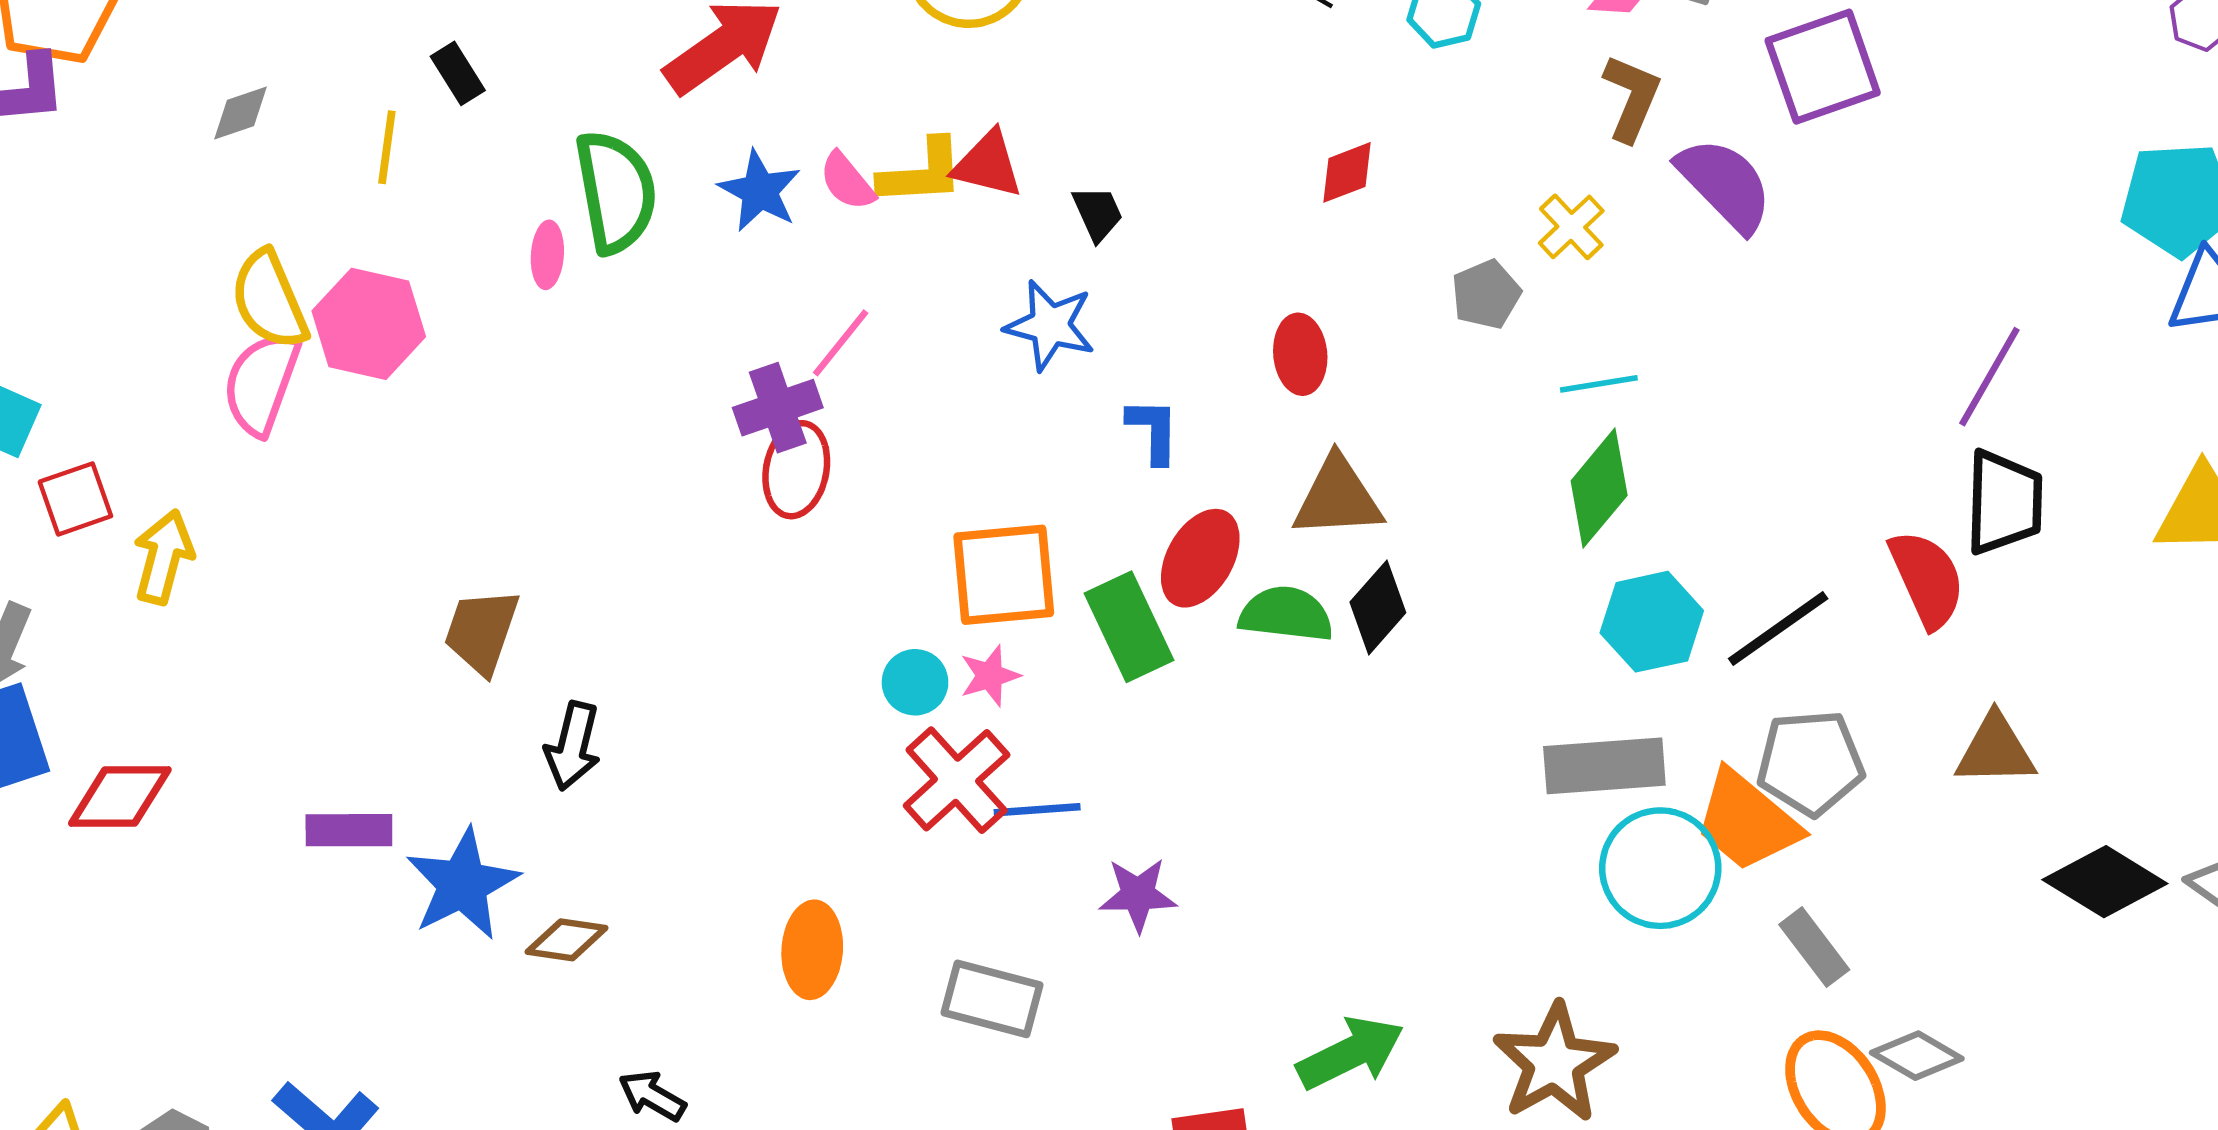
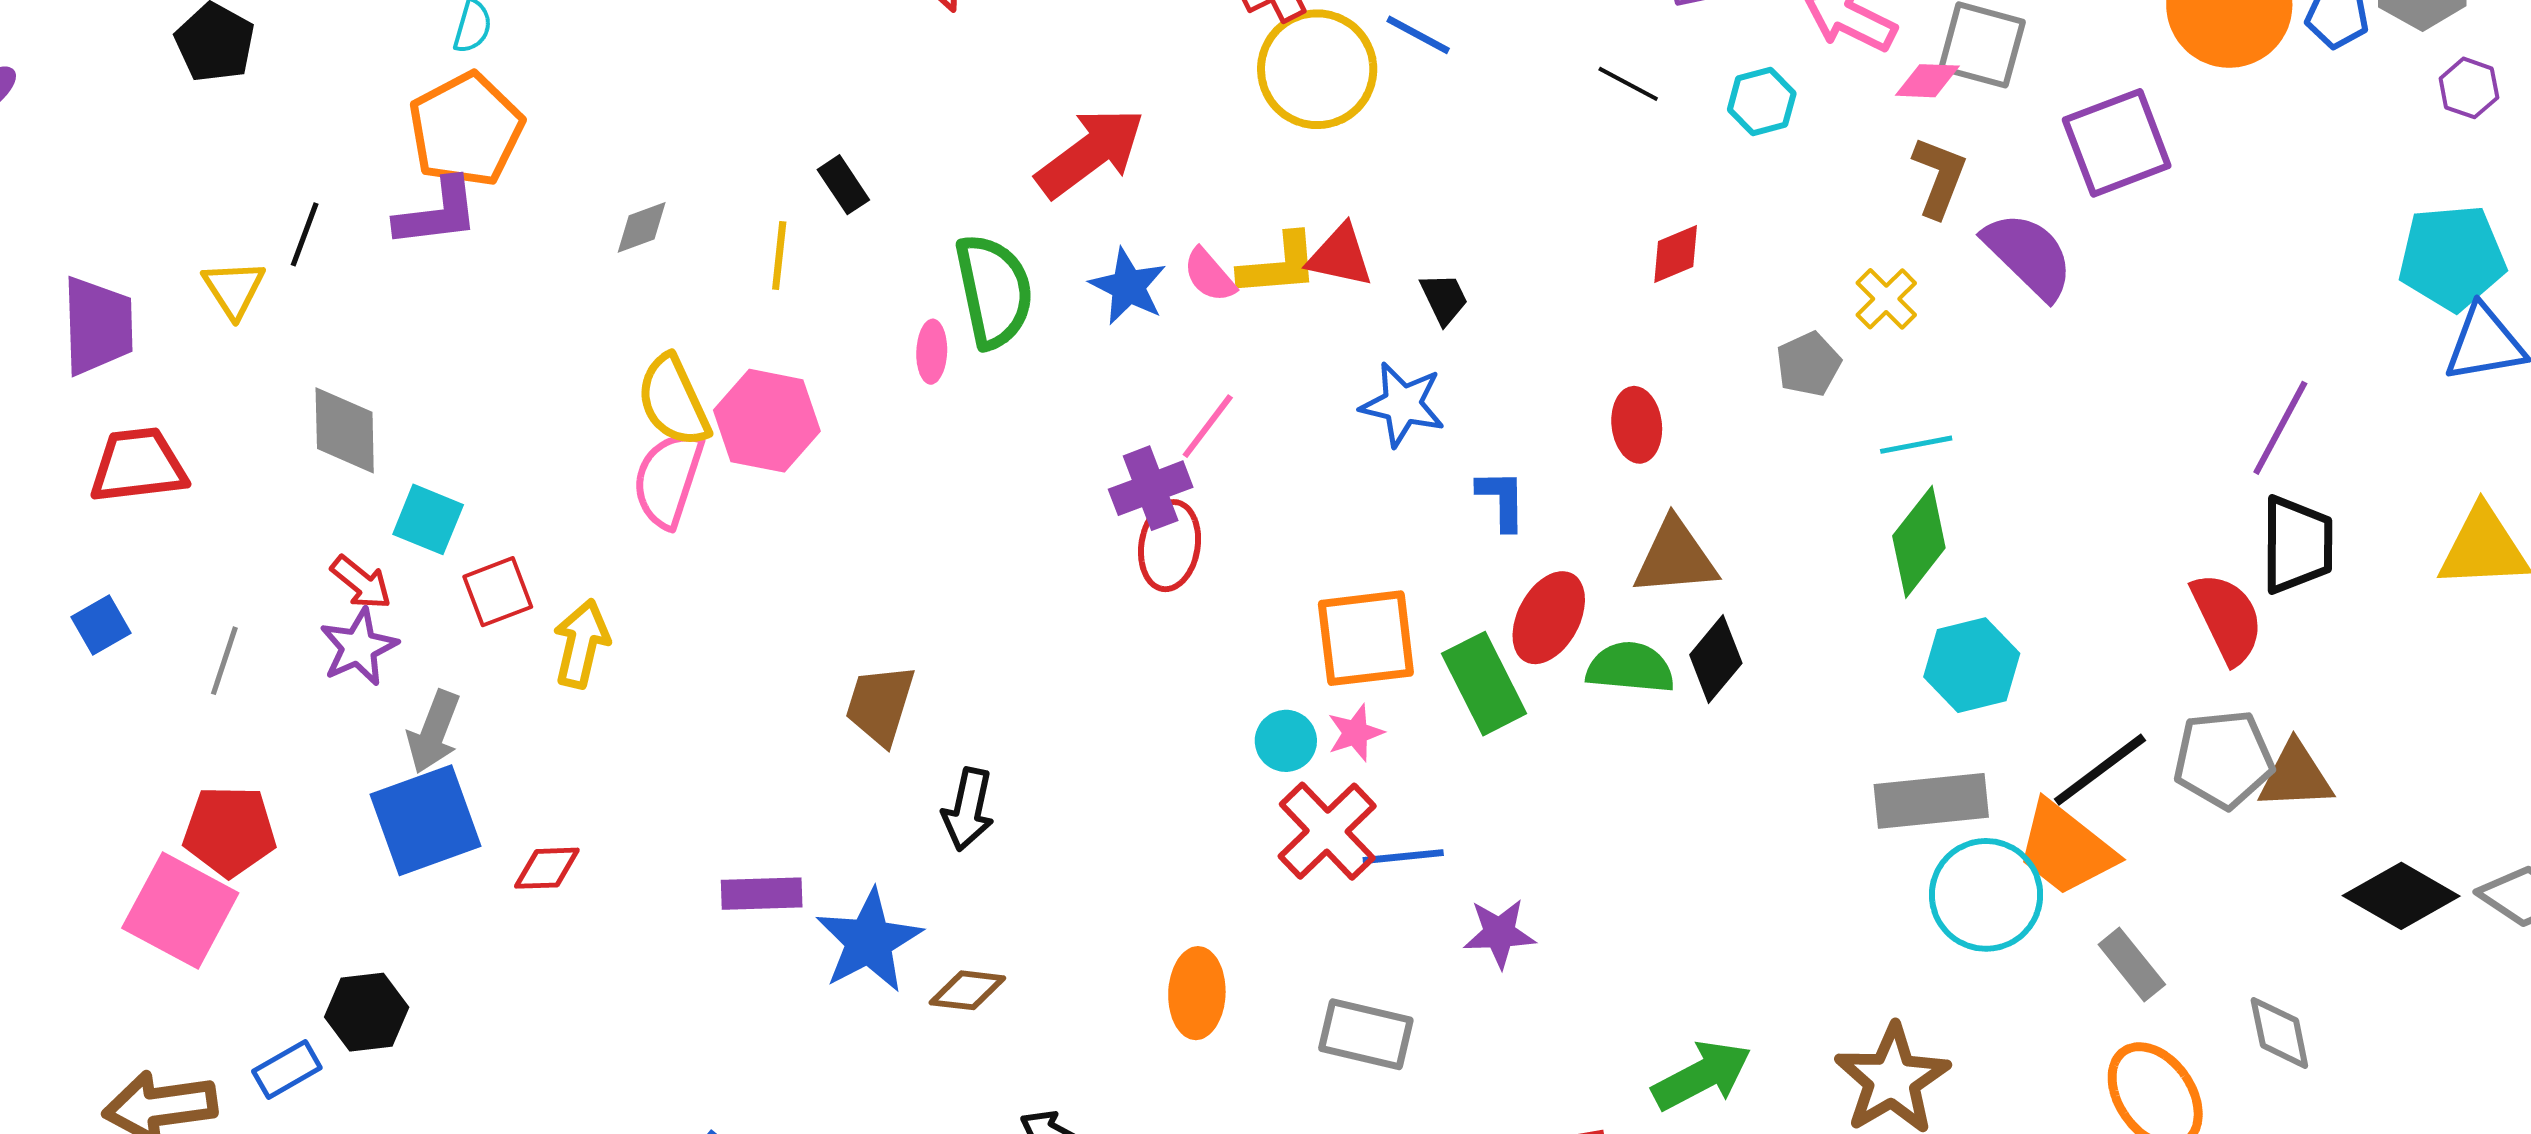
black line: (1778, 629) -> (2100, 770), moved
gray pentagon: (1810, 763) -> (2224, 759), moved
red diamond: (120, 797) -> (547, 868), size x0.7
gray diamond: (1917, 1056) -> (2279, 1033), moved, turned 50

